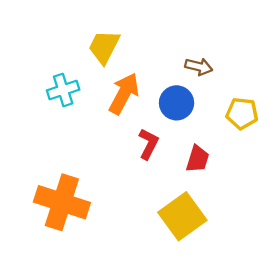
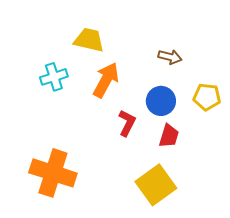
yellow trapezoid: (104, 47) -> (89, 40), turned 76
blue circle: (177, 103) -> (161, 101), moved

